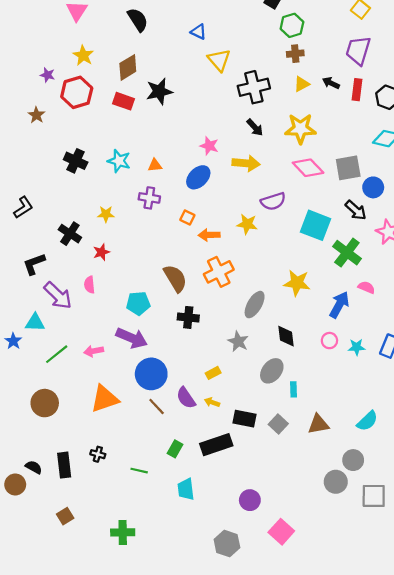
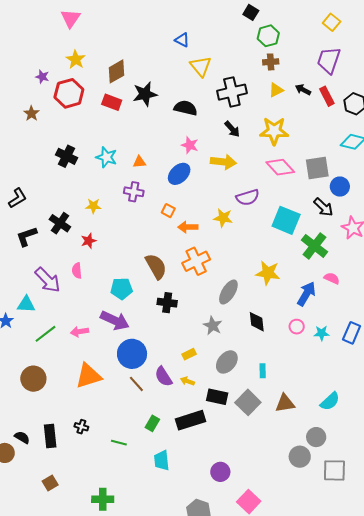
black semicircle: (138, 20) -> (186, 108), moved, turned -45
red rectangle: (357, 90) -> (327, 96), turned -36
black L-shape: (34, 264) -> (27, 236), moved
gray ellipse: (272, 371) -> (227, 362), moved
gray square: (278, 424) -> (248, 402), size x1.4

